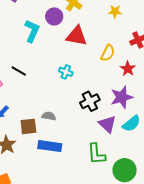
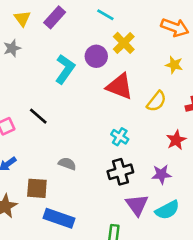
yellow semicircle: (108, 53) -> (156, 101), moved
cyan cross: (66, 72) -> (120, 137), moved
purple star: (122, 97) -> (161, 174), size x0.7
gray semicircle: (49, 116) -> (67, 164), moved

